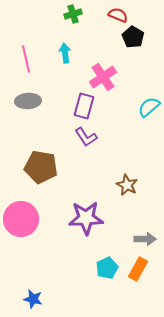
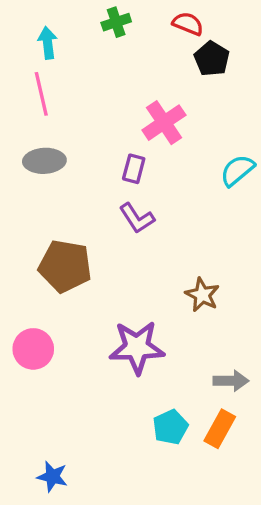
cyan arrow: (65, 53) -> (48, 43), moved
purple rectangle: (84, 106) -> (134, 169), size x0.7
pink circle: (21, 219) -> (33, 349), size x0.7

